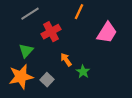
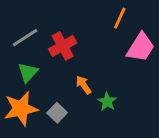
orange line: (79, 12) -> (120, 18), moved
gray line: (30, 14) -> (25, 38), moved

